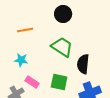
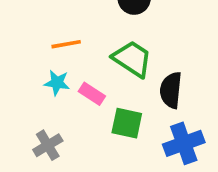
orange line: (25, 30) -> (66, 44), moved
pink rectangle: (32, 82) -> (92, 94), moved

